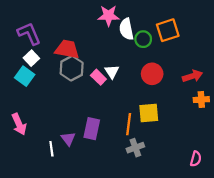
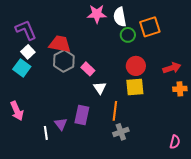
white semicircle: (126, 29) -> (120, 17), moved
white triangle: (112, 72) -> (100, 88), moved
yellow square: (149, 113) -> (135, 87), moved

